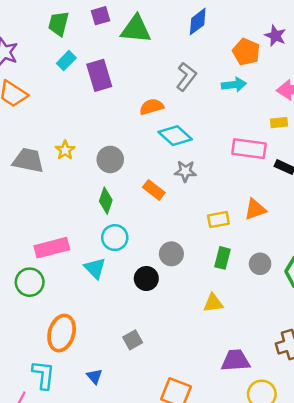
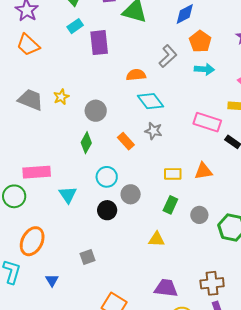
orange pentagon: (246, 52) -> (200, 41), moved
cyan circle: (115, 238) -> (107, 177), moved

